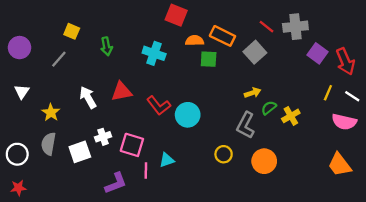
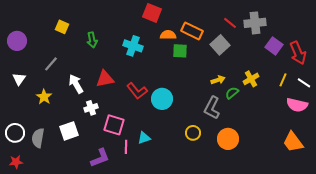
gray line: (59, 59) -> (51, 64), moved
yellow cross: (291, 116) -> (251, 79), moved
white cross: (103, 137) -> (91, 108), moved
gray semicircle: (48, 144) -> (38, 138), moved

